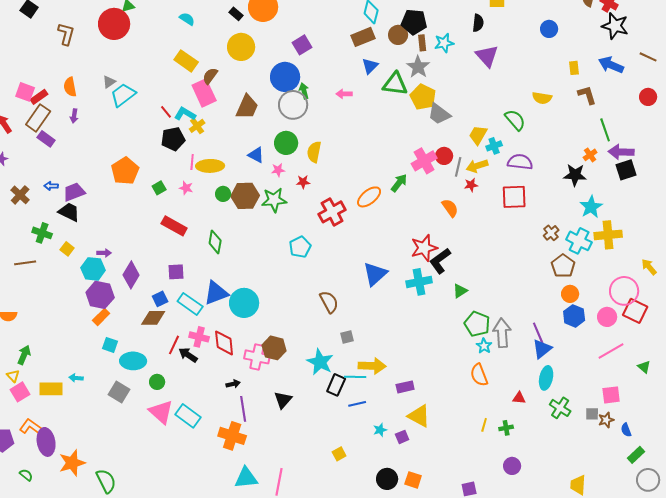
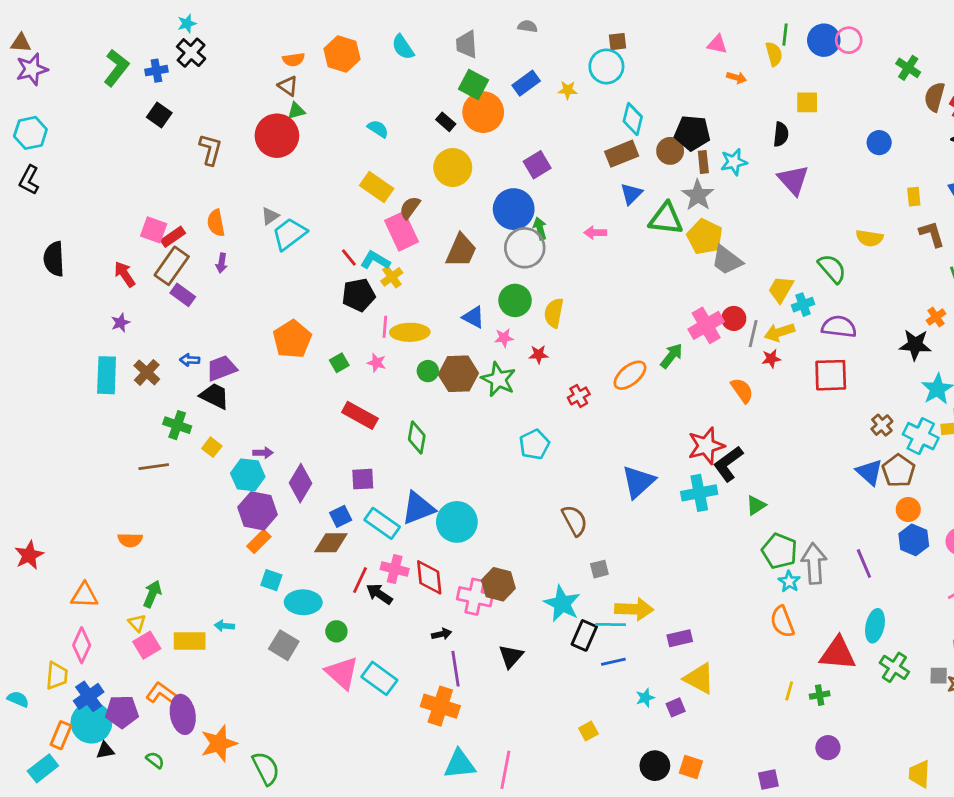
green star: (274, 200) -> (498, 379), turned 30
red cross: (332, 212) -> (579, 396), size x0.6
blue triangle: (542, 349) -> (869, 472), moved, turned -40
red triangle: (519, 398) -> (838, 653), size x2.0

